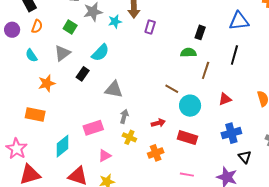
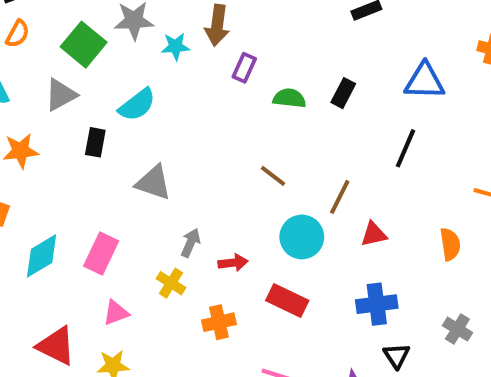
green square: (70, 27) -> (84, 45), size x1.5
green semicircle: (188, 53) -> (289, 98), moved
brown line: (206, 70) -> (340, 197), moved
black rectangle: (83, 74) -> (95, 142), turned -32
brown line: (172, 89) -> (273, 176), moved
gray arrow: (124, 116) -> (191, 243), moved
pink rectangle: (93, 128) -> (101, 253), turned -54
cyan diamond: (63, 146) -> (42, 256), moved

